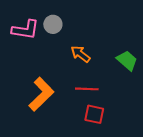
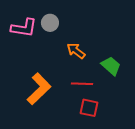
green trapezoid: (127, 60) -> (111, 66), moved

